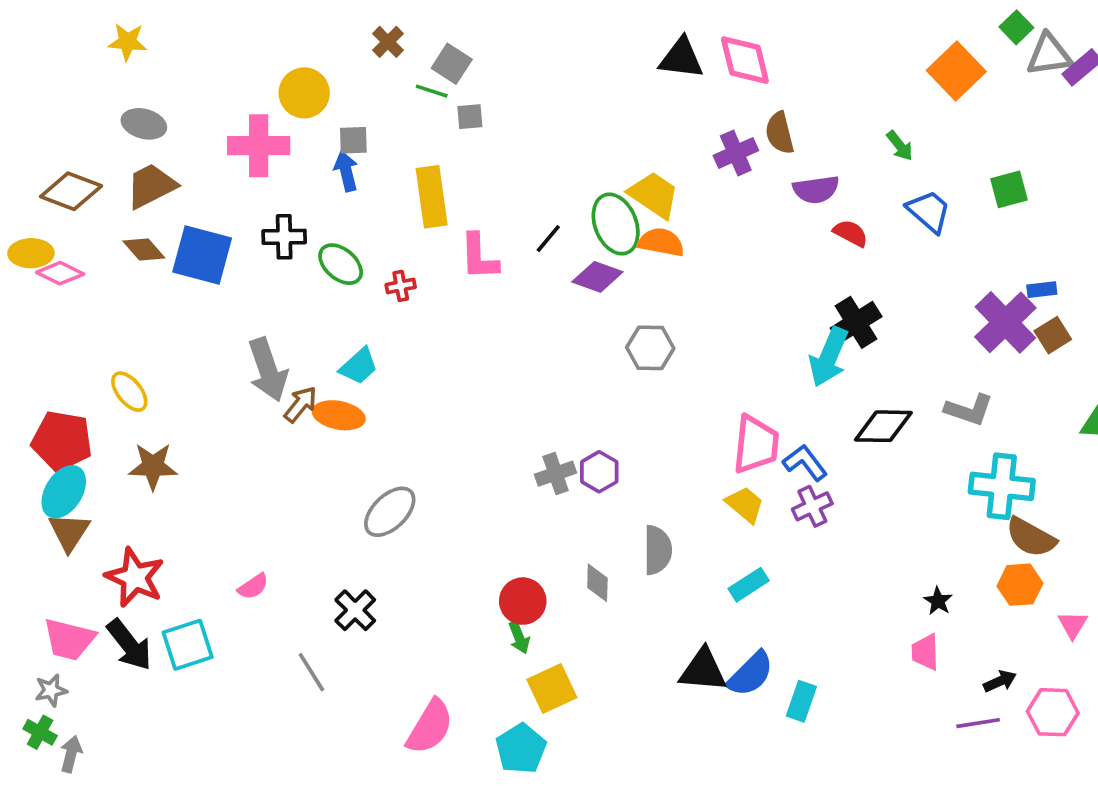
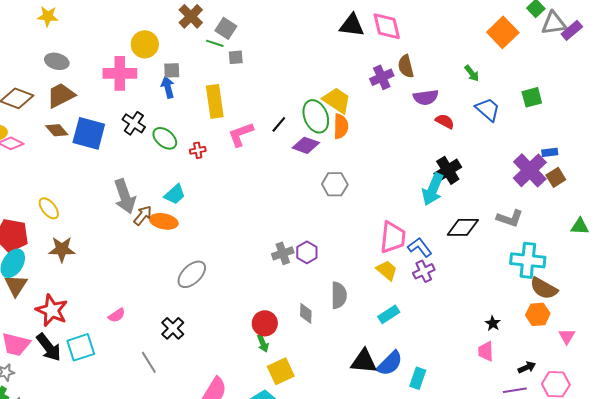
brown cross: (388, 42) -> (191, 16), size x1.4
black cross: (284, 237) -> (134, 123), turned 35
orange semicircle: (661, 242) -> (341, 126), turned 80
pink L-shape: (479, 257) -> (241, 134), turned 72

